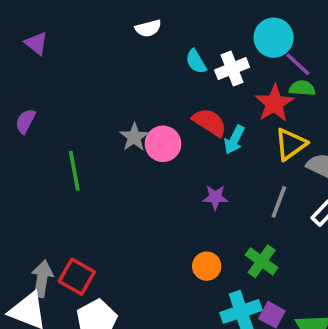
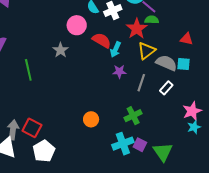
pink circle: (163, 144) -> (77, 25), moved
purple star: (215, 197) -> (119, 72), moved
green cross: (262, 261) -> (133, 116), turned 30
orange circle: (207, 266) -> (91, 119), moved

